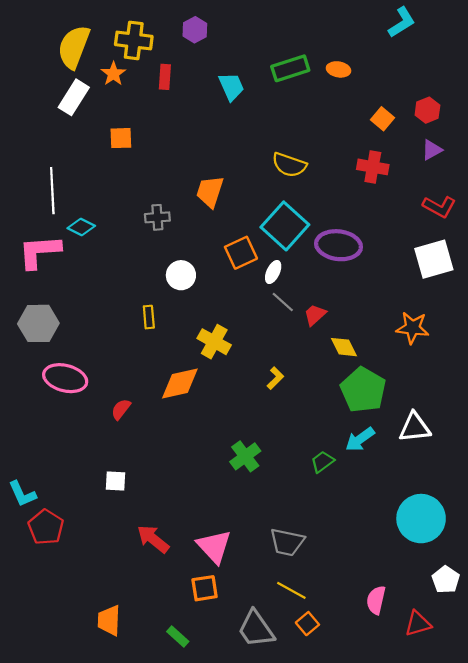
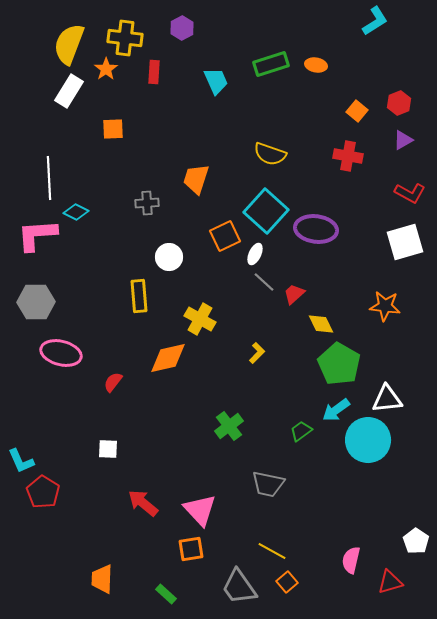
yellow rectangle: (149, 317) -> (139, 296), size x1.5
cyan circle: (421, 519) -> (368, 440), moved
gray trapezoid: (287, 542) -> (268, 484), moved

